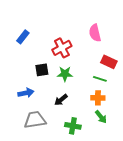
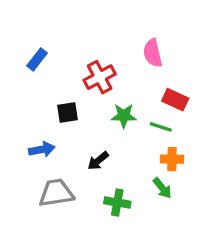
green star: (65, 74) -> (124, 116), moved
orange cross: (98, 98) -> (172, 159), moved

